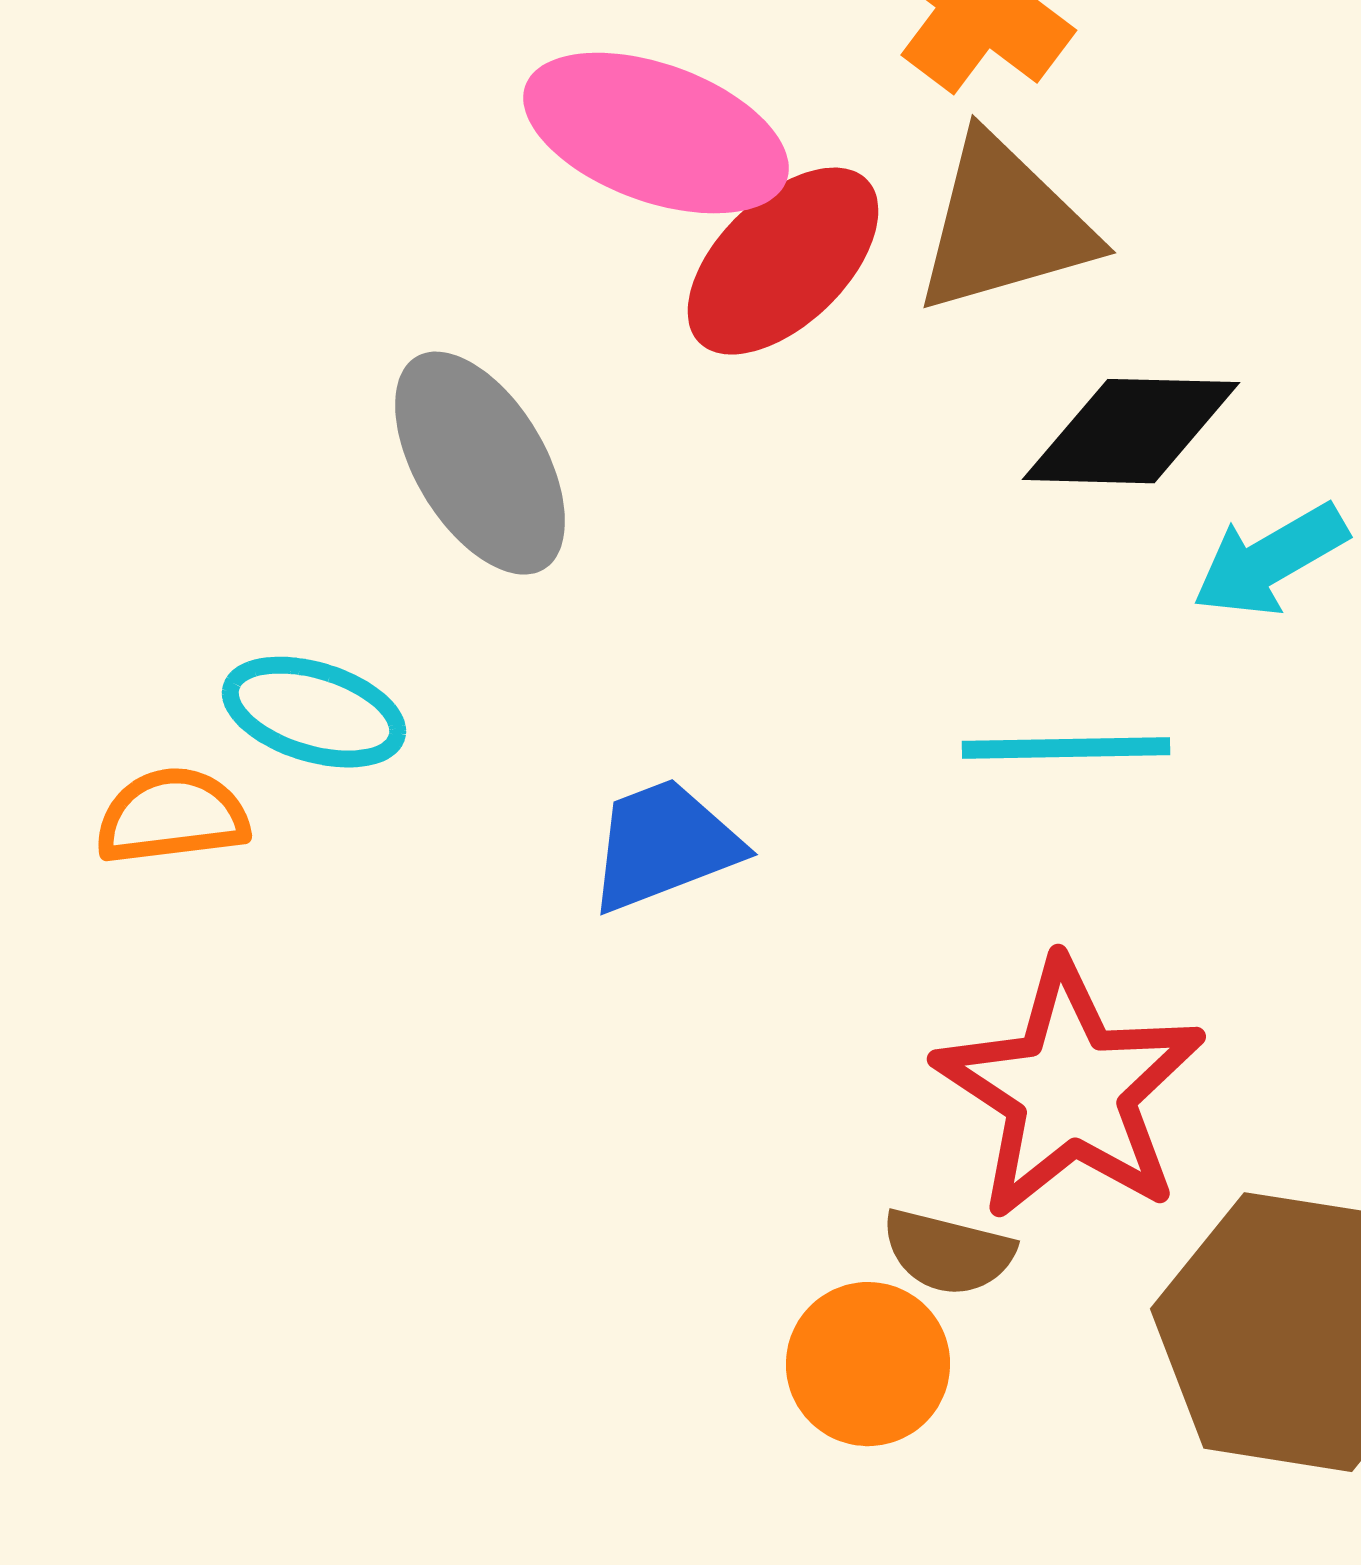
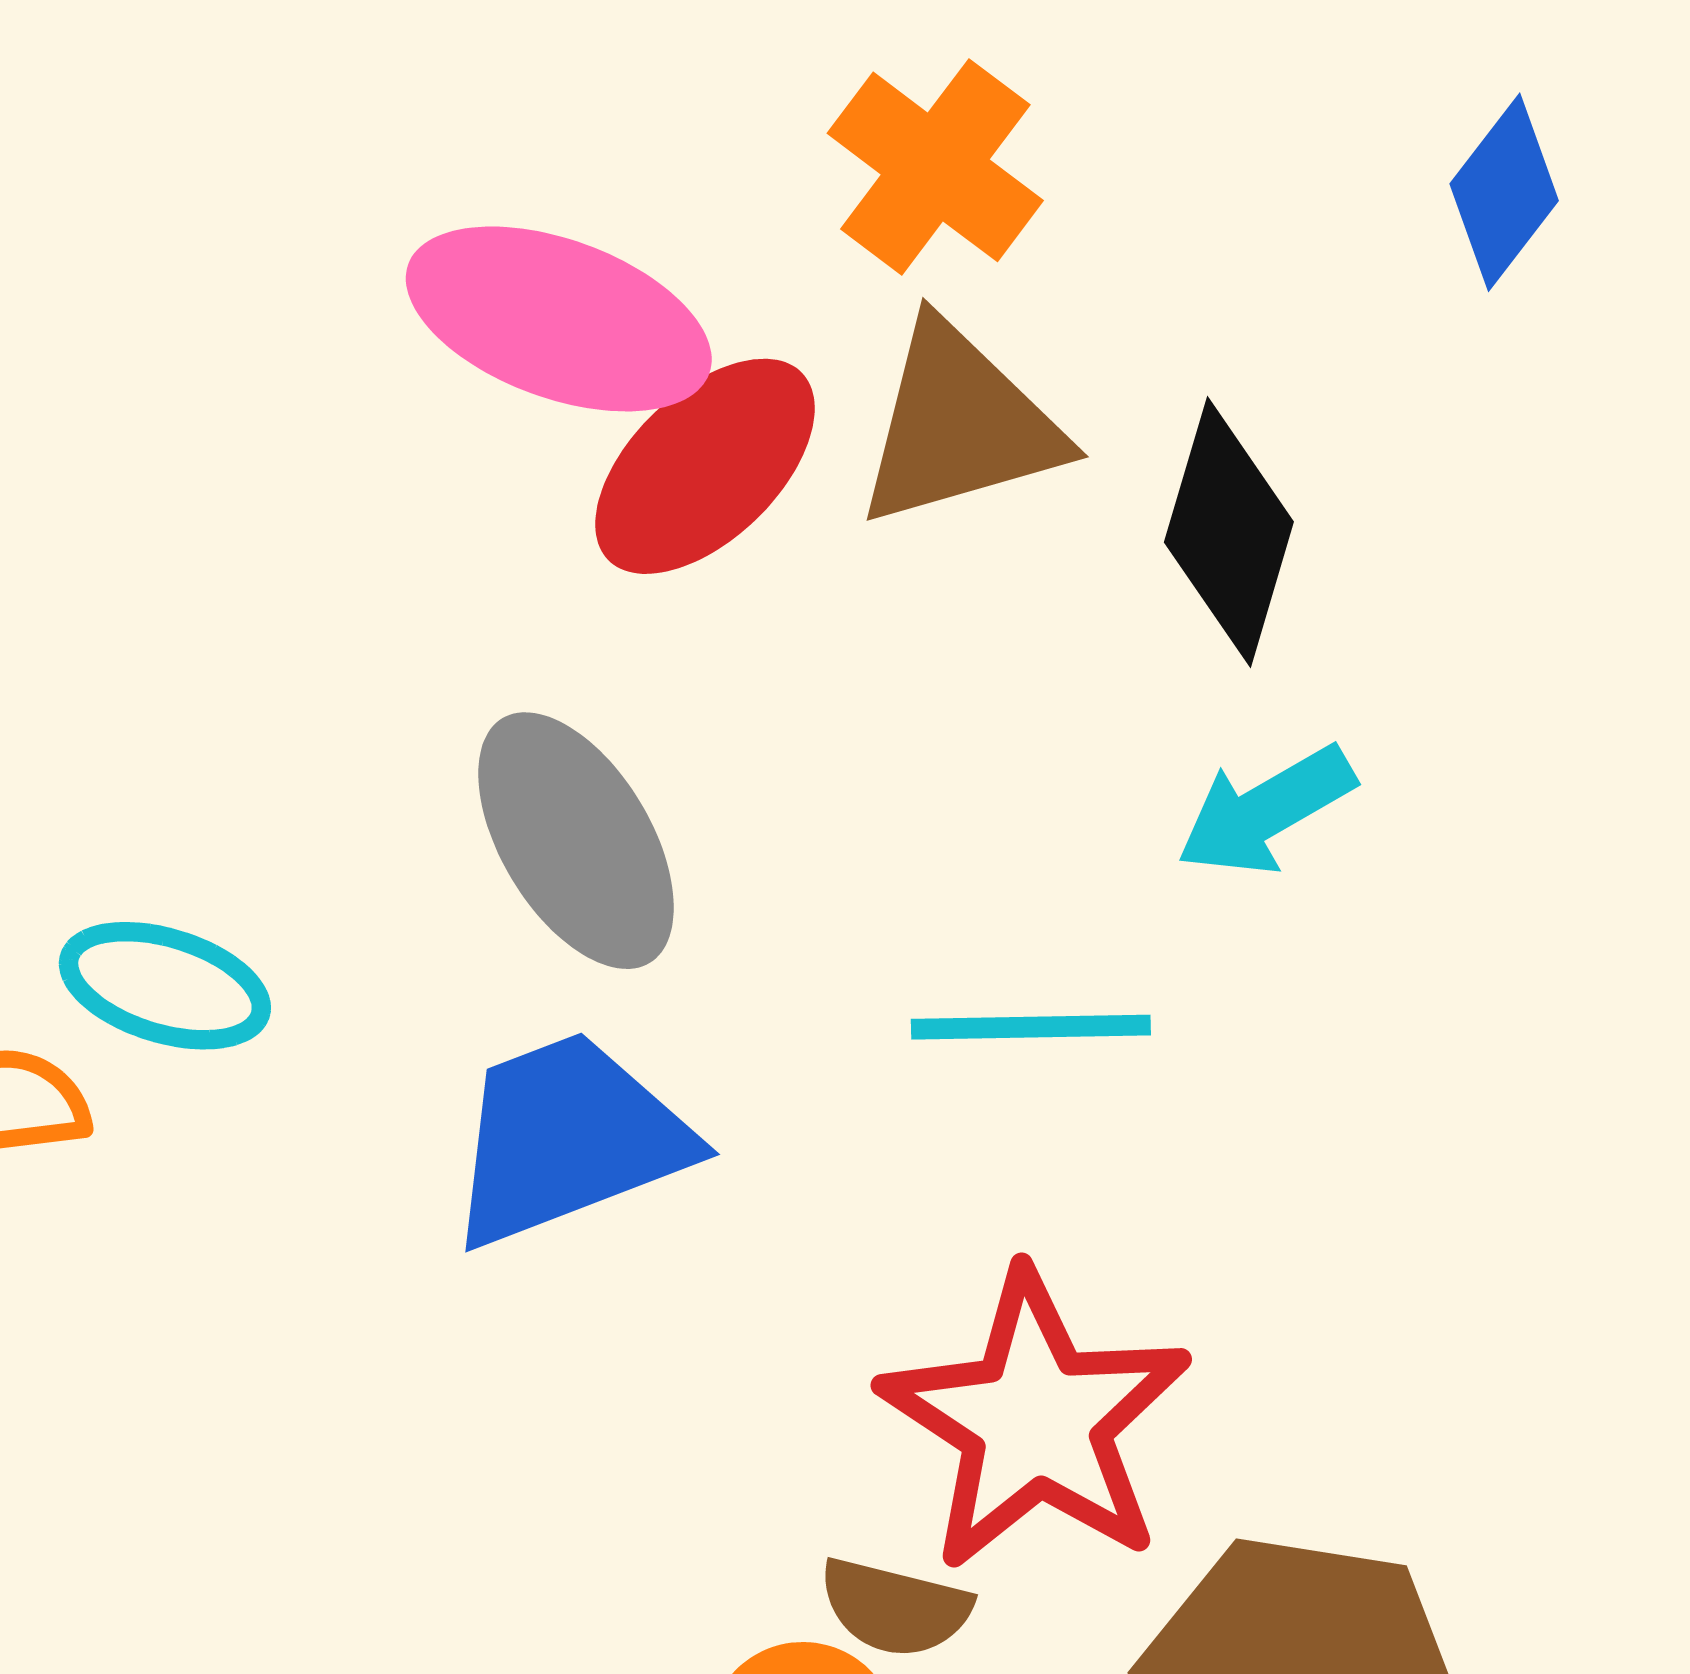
black diamond: (1131, 431) -> (1229, 532), moved, turned -75
gray ellipse: (480, 463) -> (576, 841), moved
blue trapezoid: (664, 845) -> (568, 1139), size x1.4

